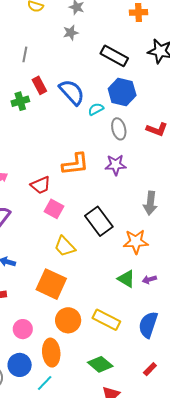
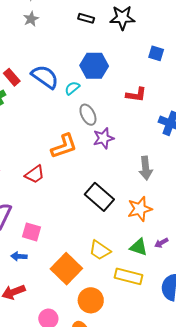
black rectangle: (114, 56) -> (86, 18), moved, size x0.6
gray ellipse: (119, 129) -> (88, 115), moved
pink square: (54, 209) -> (32, 232), moved
yellow trapezoid: (65, 246) -> (100, 250), moved
orange square: (51, 284) -> (66, 269), turned 32
yellow rectangle: (106, 320) -> (129, 276), moved

